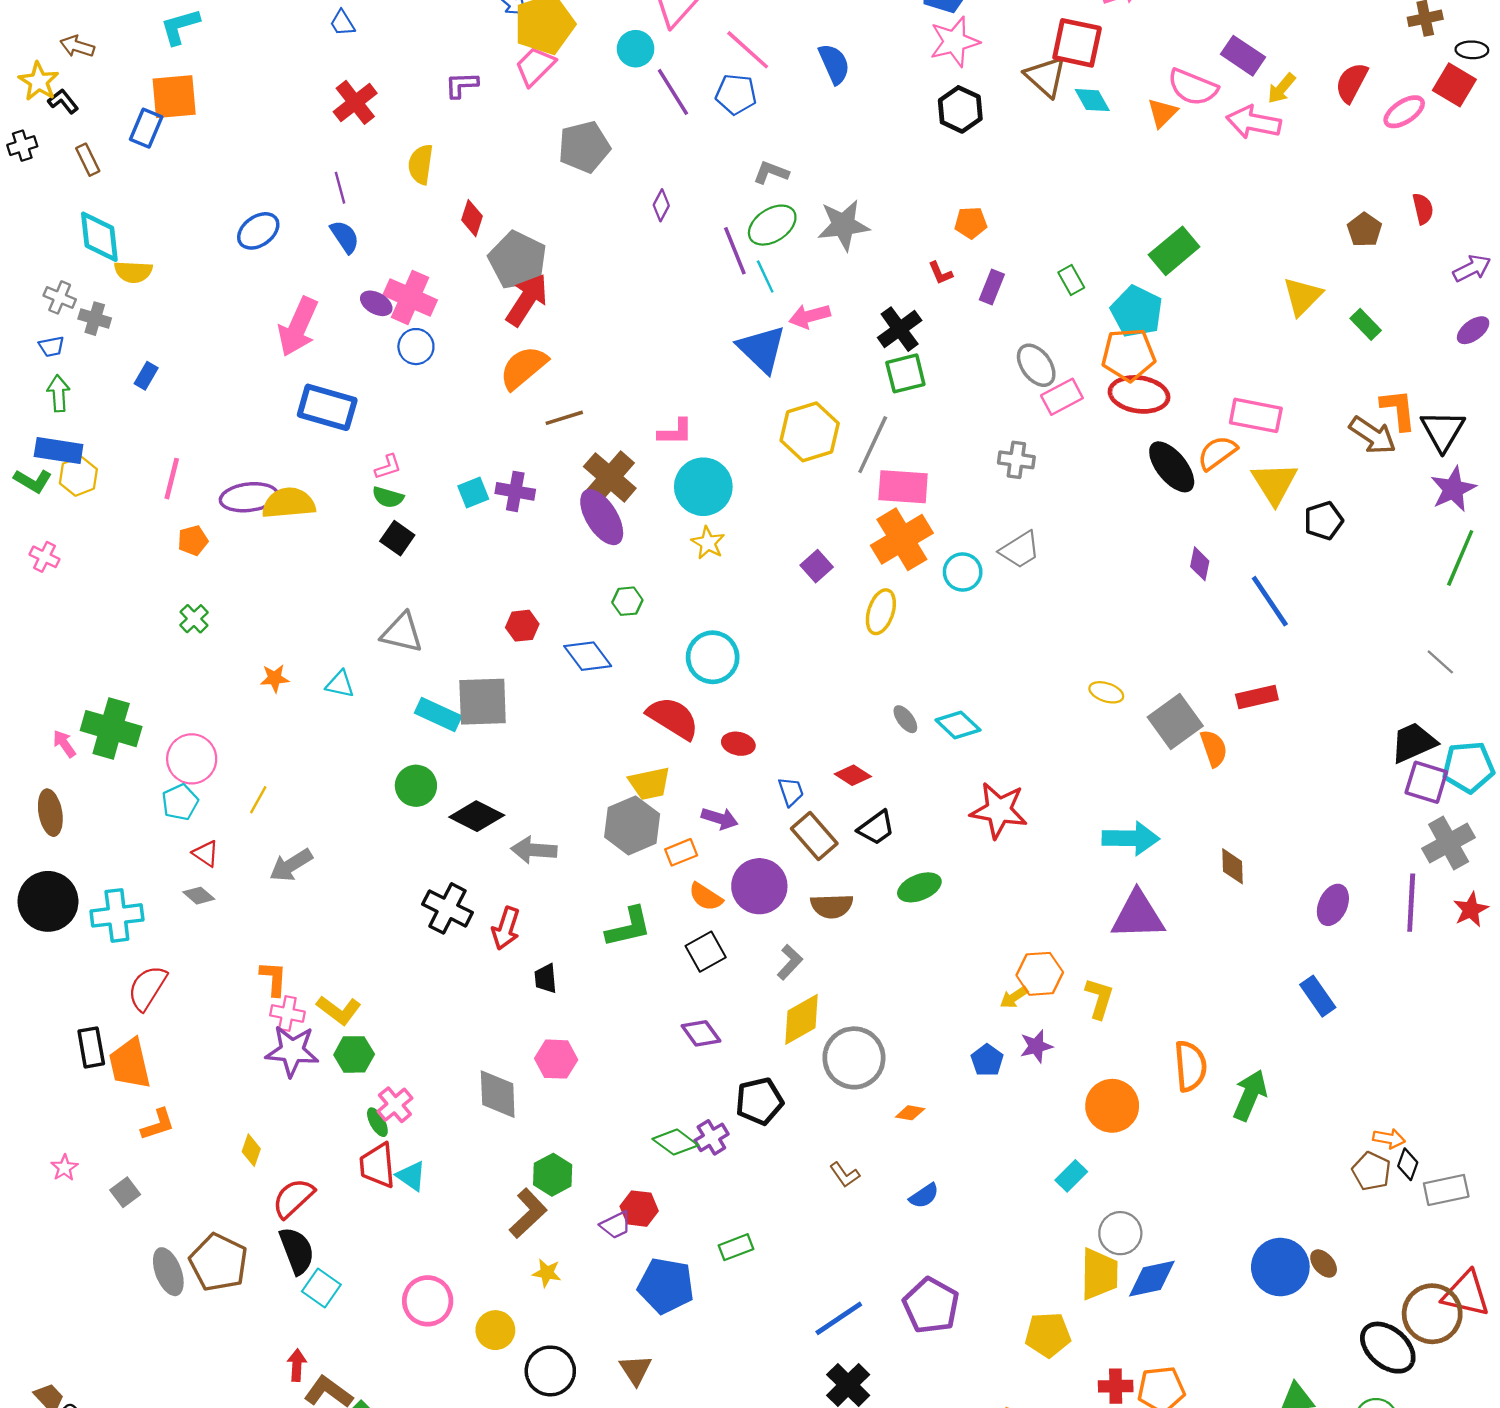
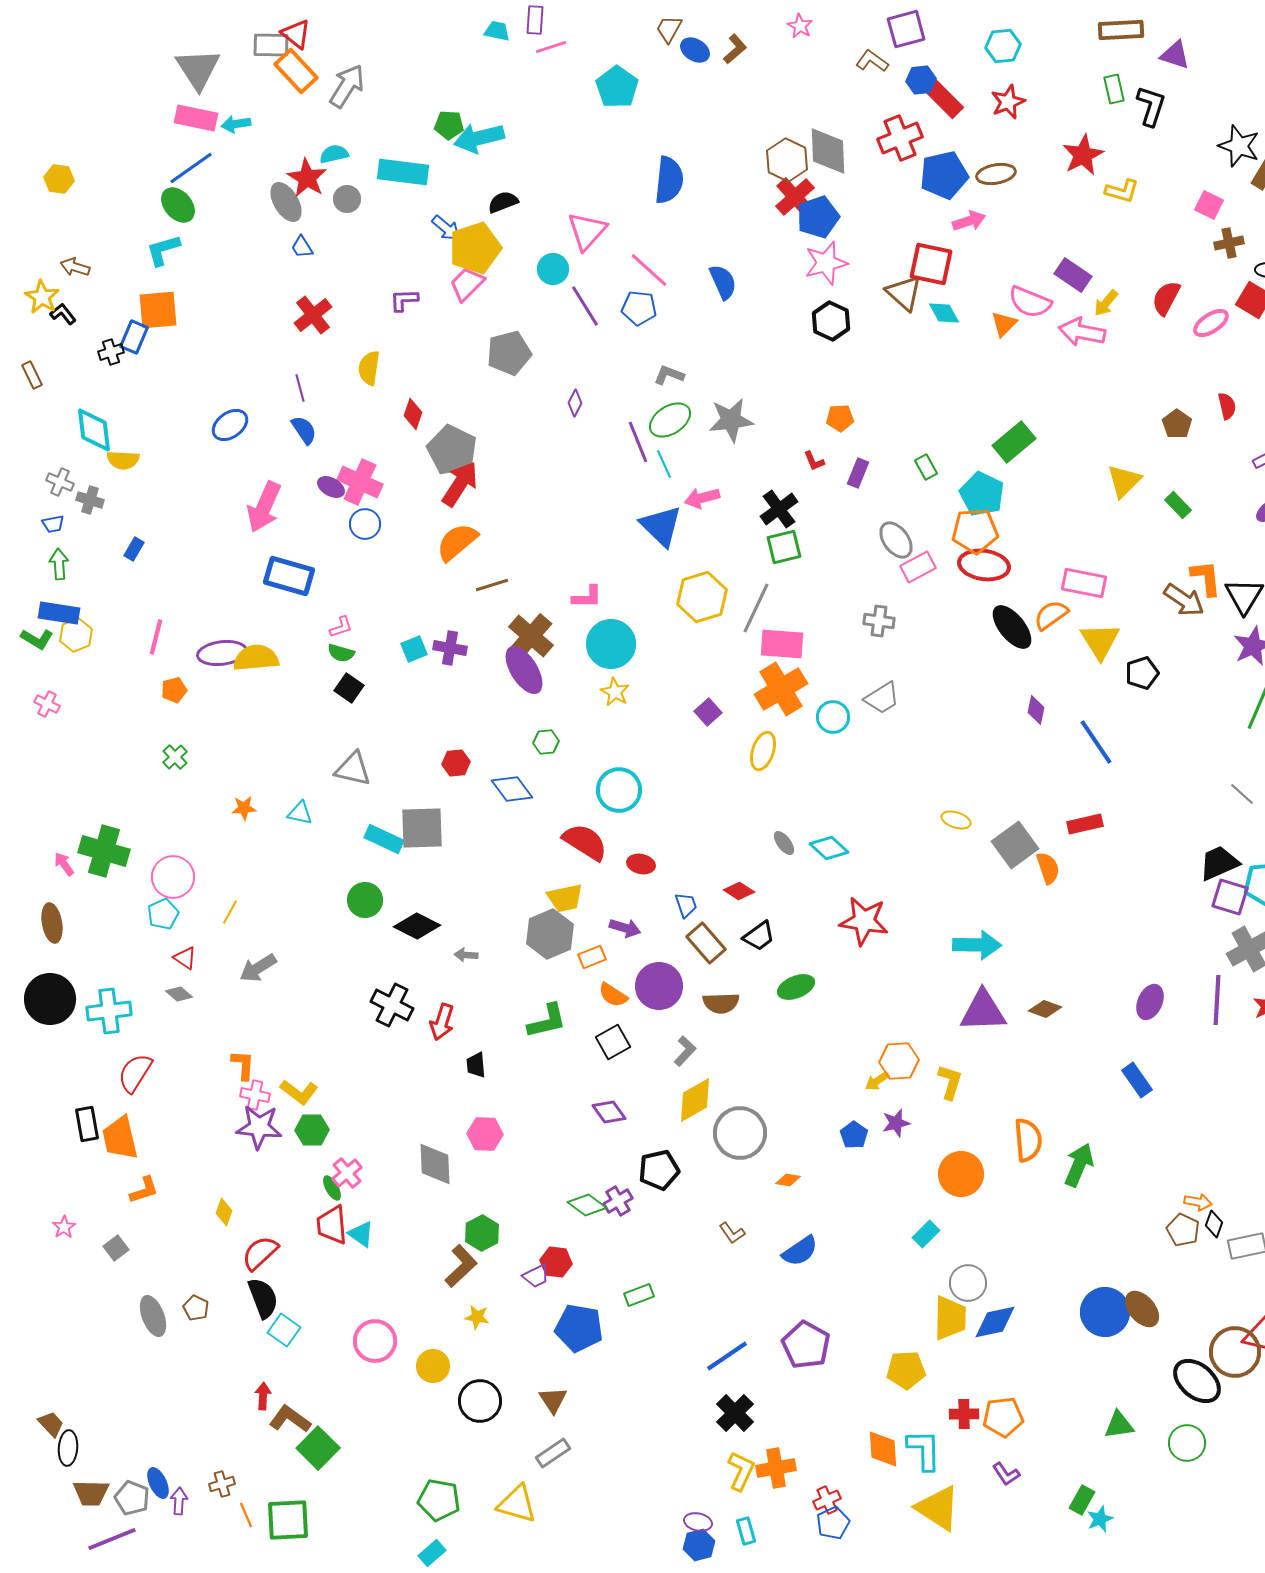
black cross: (22, 146) -> (111, 352), moved
brown rectangle: (88, 160) -> (32, 375), moved
gray arrow: (534, 850) -> (466, 955), size x0.6
brown diamond: (1232, 866) -> (1045, 1009), moved, turned -68
blue semicircle: (924, 1196) -> (800, 1251), size x1.4
brown pentagon: (219, 1262) -> (196, 1308), size x0.5
brown ellipse: (1324, 1264) -> (1142, 1309), size x1.5

